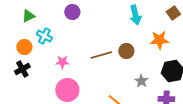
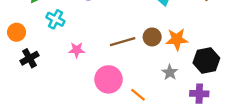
orange star: (159, 40) -> (177, 39), moved
orange circle: (24, 47) -> (17, 32), moved
pink circle: (67, 90) -> (108, 79), moved

